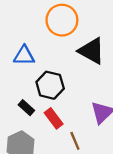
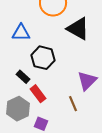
red rectangle: (54, 118) -> (38, 94), moved
brown line: (75, 141) -> (73, 104), moved

